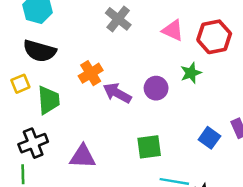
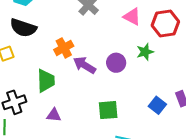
green trapezoid: (49, 100) -> (46, 81), moved
purple triangle: (83, 157) -> (54, 115), size x0.7

